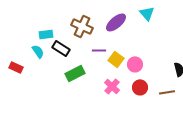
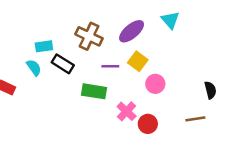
yellow square: (116, 59) -> (138, 61), moved
green rectangle: (75, 73) -> (94, 91), moved, turned 36
red circle: (140, 87) -> (148, 124), moved

